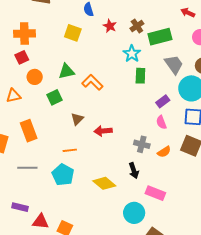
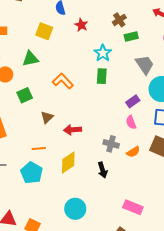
brown cross: (137, 26) -> (119, 20), moved
green rectangle: (160, 37) -> (131, 37), size x0.6
green triangle: (66, 71) -> (30, 59), moved
green rectangle: (140, 76) -> (102, 76), moved
yellow diamond: (104, 183) -> (68, 162), moved, turned -75
pink rectangle: (155, 193) -> (133, 207), moved
cyan circle: (134, 213) -> (75, 209), moved

